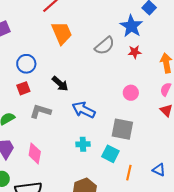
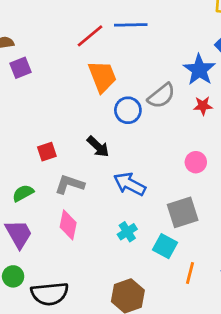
blue circle: (26, 64) -> (128, 110), moved
gray square: (122, 129) -> (183, 212), turned -30
cyan cross: (83, 144) -> (127, 232), turned -32
pink diamond: (35, 153) -> (68, 225), moved

